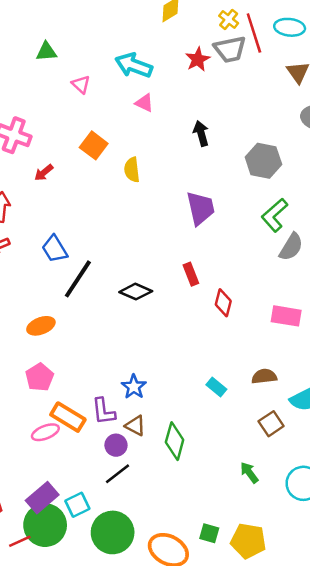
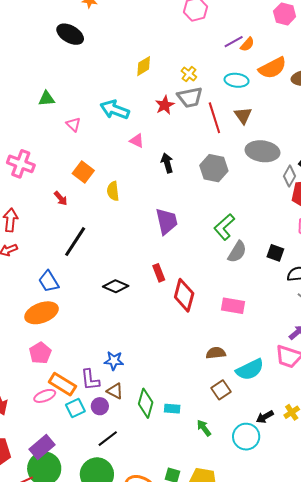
red line: (254, 33) -> (214, 118), moved
pink triangle: (144, 103) -> (137, 141), moved
gray hexagon: (263, 161) -> (214, 168), moved
red arrow: (44, 173) -> (61, 198), moved, turned -91
blue trapezoid: (55, 249) -> (49, 281), moved
black line: (78, 279) -> (75, 242), moved
red diamond: (223, 303) -> (184, 295), size x1.5
orange ellipse: (41, 326) -> (42, 313), size x1.5
blue star: (134, 387) -> (114, 361), turned -30
cyan rectangle: (216, 387) -> (172, 409), moved, turned -35
black line: (117, 474) -> (108, 439), moved
cyan square: (77, 505) -> (75, 408), moved

